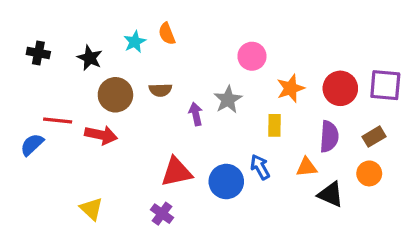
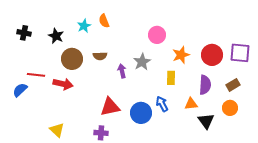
black triangle: (331, 194) -> (206, 121), turned 30
purple cross: (162, 214) -> (101, 133), turned -32

